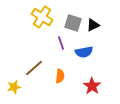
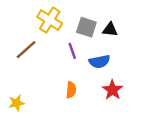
black triangle: (93, 25) -> (110, 30), turned 32
brown line: (34, 68) -> (26, 50), moved
red star: (92, 86) -> (112, 90), moved

